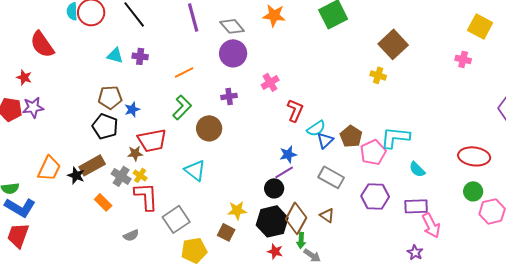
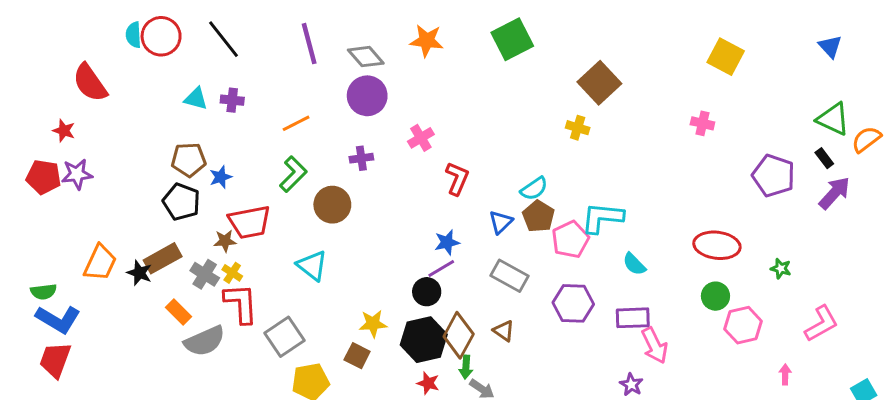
pink cross: (463, 59) -> (702, 123), moved
cyan semicircle: (316, 128) -> (534, 189), moved
gray semicircle: (131, 235) -> (205, 341), moved, size x1.8

